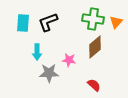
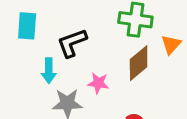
black L-shape: (48, 22) -> (72, 43), moved
orange triangle: (116, 22) -> (171, 44), moved

